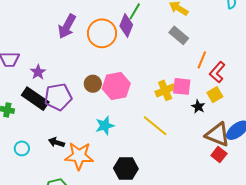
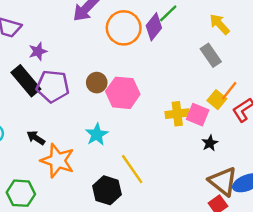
yellow square: (215, 95) -> (217, 100), moved, turned -35
cyan star: (105, 126) -> (97, 134), turned -30
yellow line: (155, 126) -> (132, 169), moved

